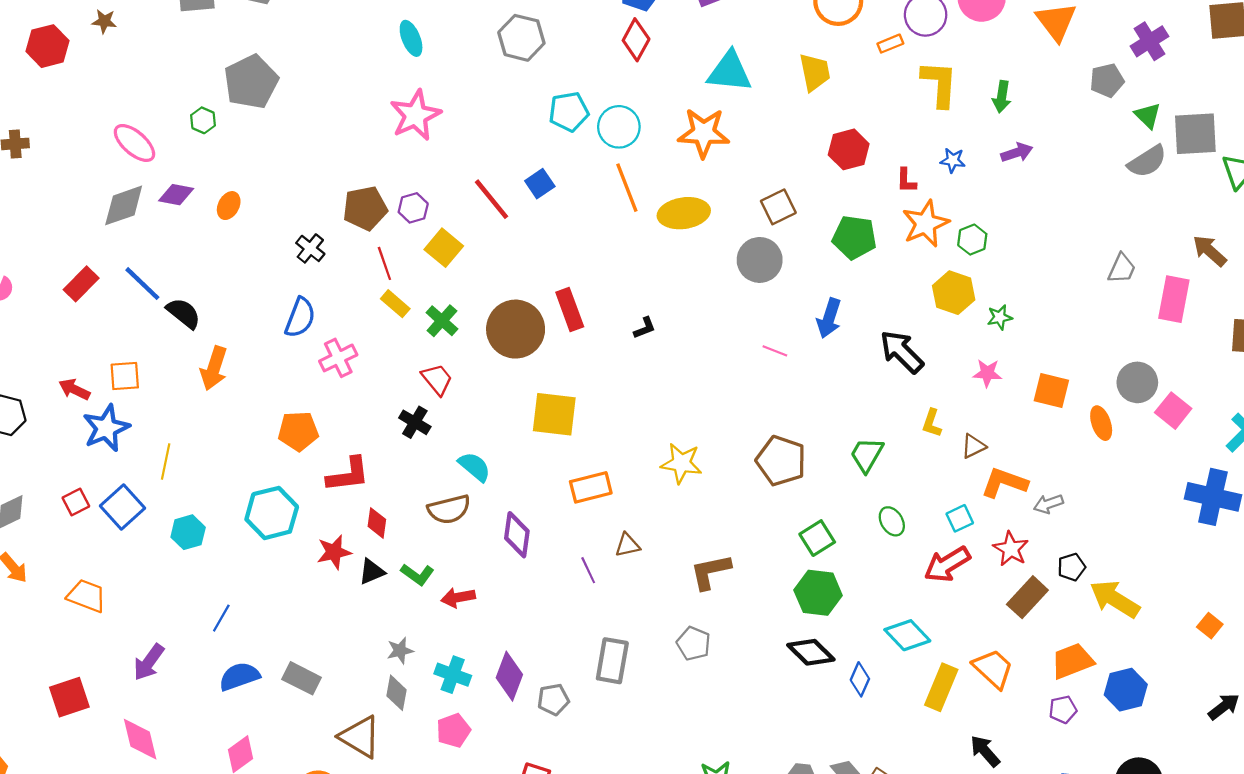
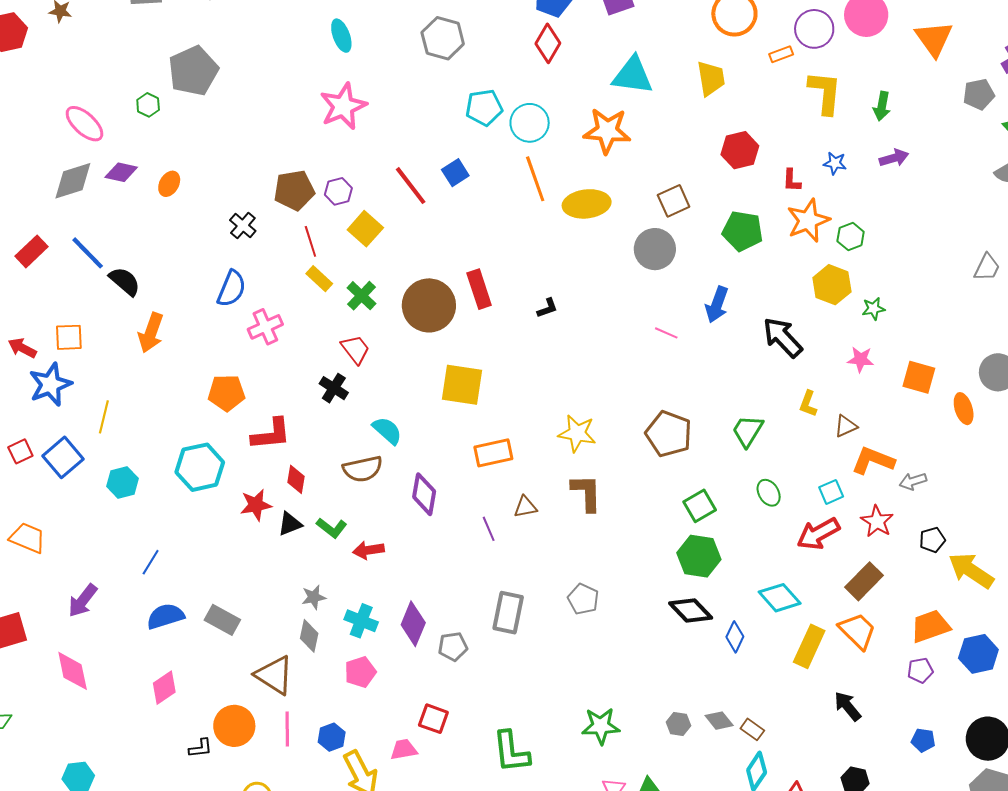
brown L-shape: (710, 572) -> (586, 493), moved, turned 99
brown rectangle: (1027, 597) -> (864, 581), moved

